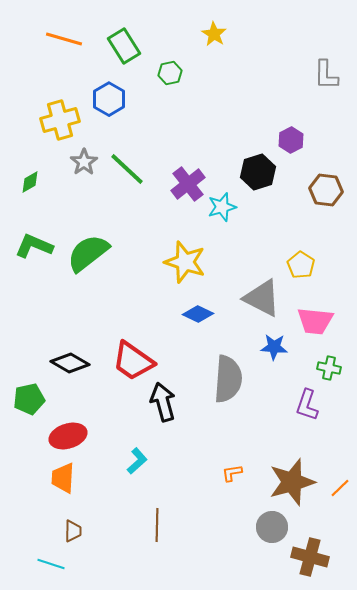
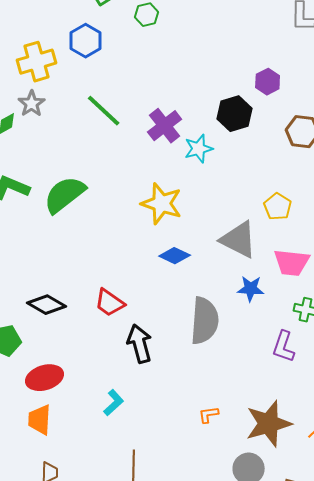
gray star: (84, 162) -> (32, 104), moved
red trapezoid: (133, 361) -> (110, 303), size x0.7

